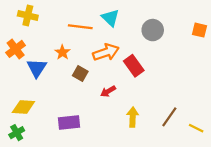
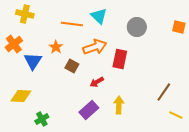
red rectangle: (134, 66) -> (120, 59), turned 48
brown line: (169, 117) -> (164, 92), moved
purple rectangle: (69, 123) -> (89, 110), moved, turned -36
green cross: (17, 133) -> (42, 119), moved

